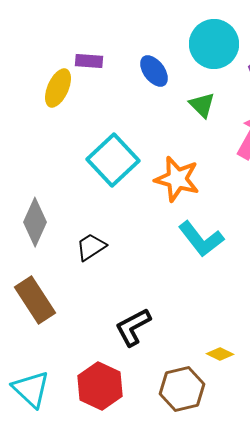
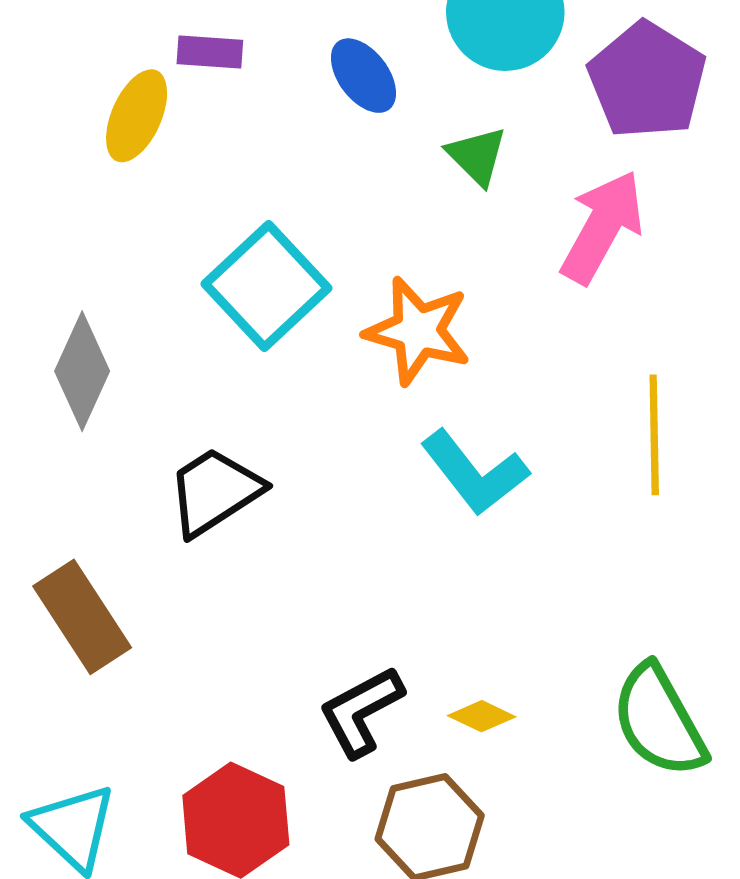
gray diamond: (35, 222) -> (82, 371), moved
black trapezoid: (91, 247) -> (215, 492), size x1.4
black L-shape: (133, 327) -> (361, 711), moved
yellow diamond: (220, 354) -> (482, 716), moved

